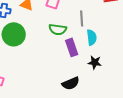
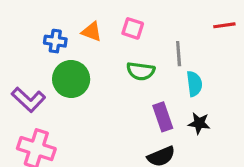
purple rectangle: (72, 47) -> (163, 117), moved

